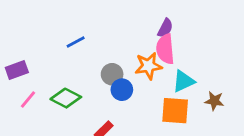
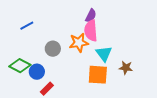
cyan triangle: (184, 81) -> (104, 54), turned -42
blue circle: (122, 90) -> (37, 72), moved

